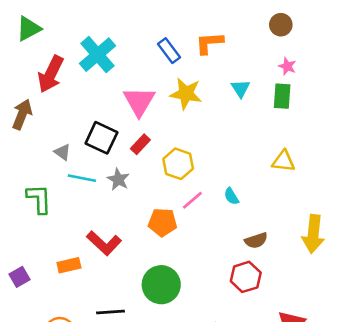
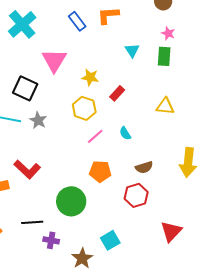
yellow star: (186, 94) -> (90, 77), moved, size x0.7
red rectangle: (140, 144) -> (117, 93), moved
orange pentagon: (163, 222) -> (100, 171), moved

